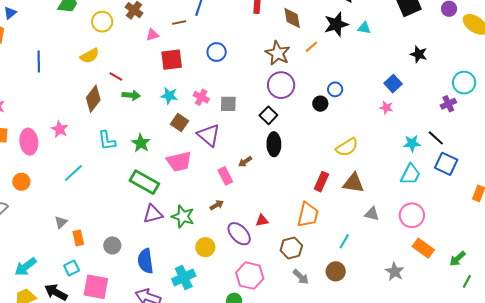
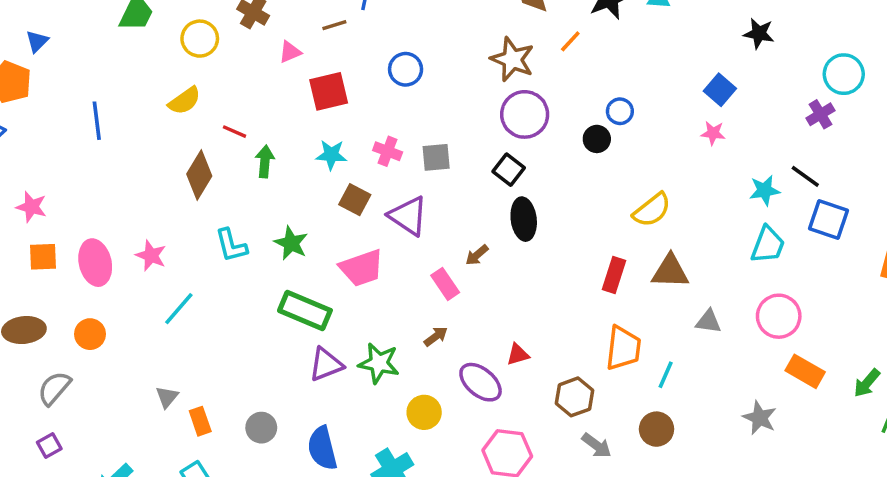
green arrow: (131, 95) -> (265, 161), turned -84
pink star: (60, 129) -> (151, 256), moved
orange trapezoid: (308, 215) -> (623, 348), moved

